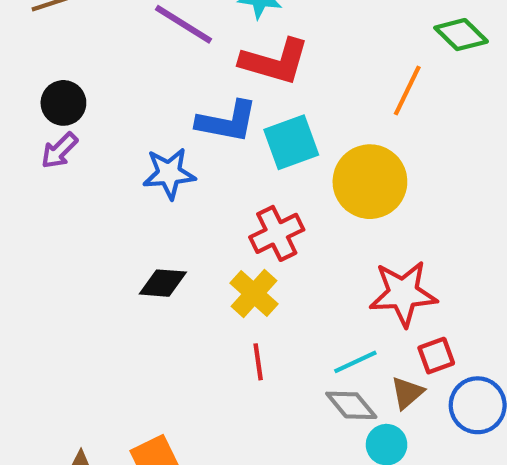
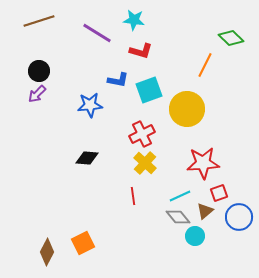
red L-shape: (275, 62) -> (141, 51), size x0.7
blue L-shape: (227, 122) -> (118, 80), size x0.7
yellow cross: (254, 293) -> (145, 163), moved

